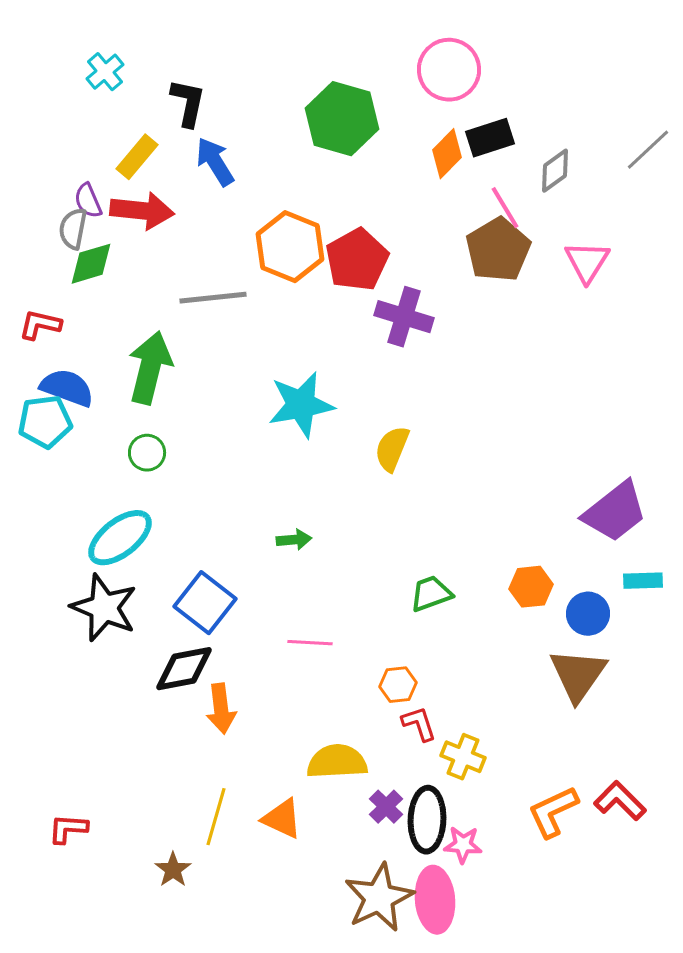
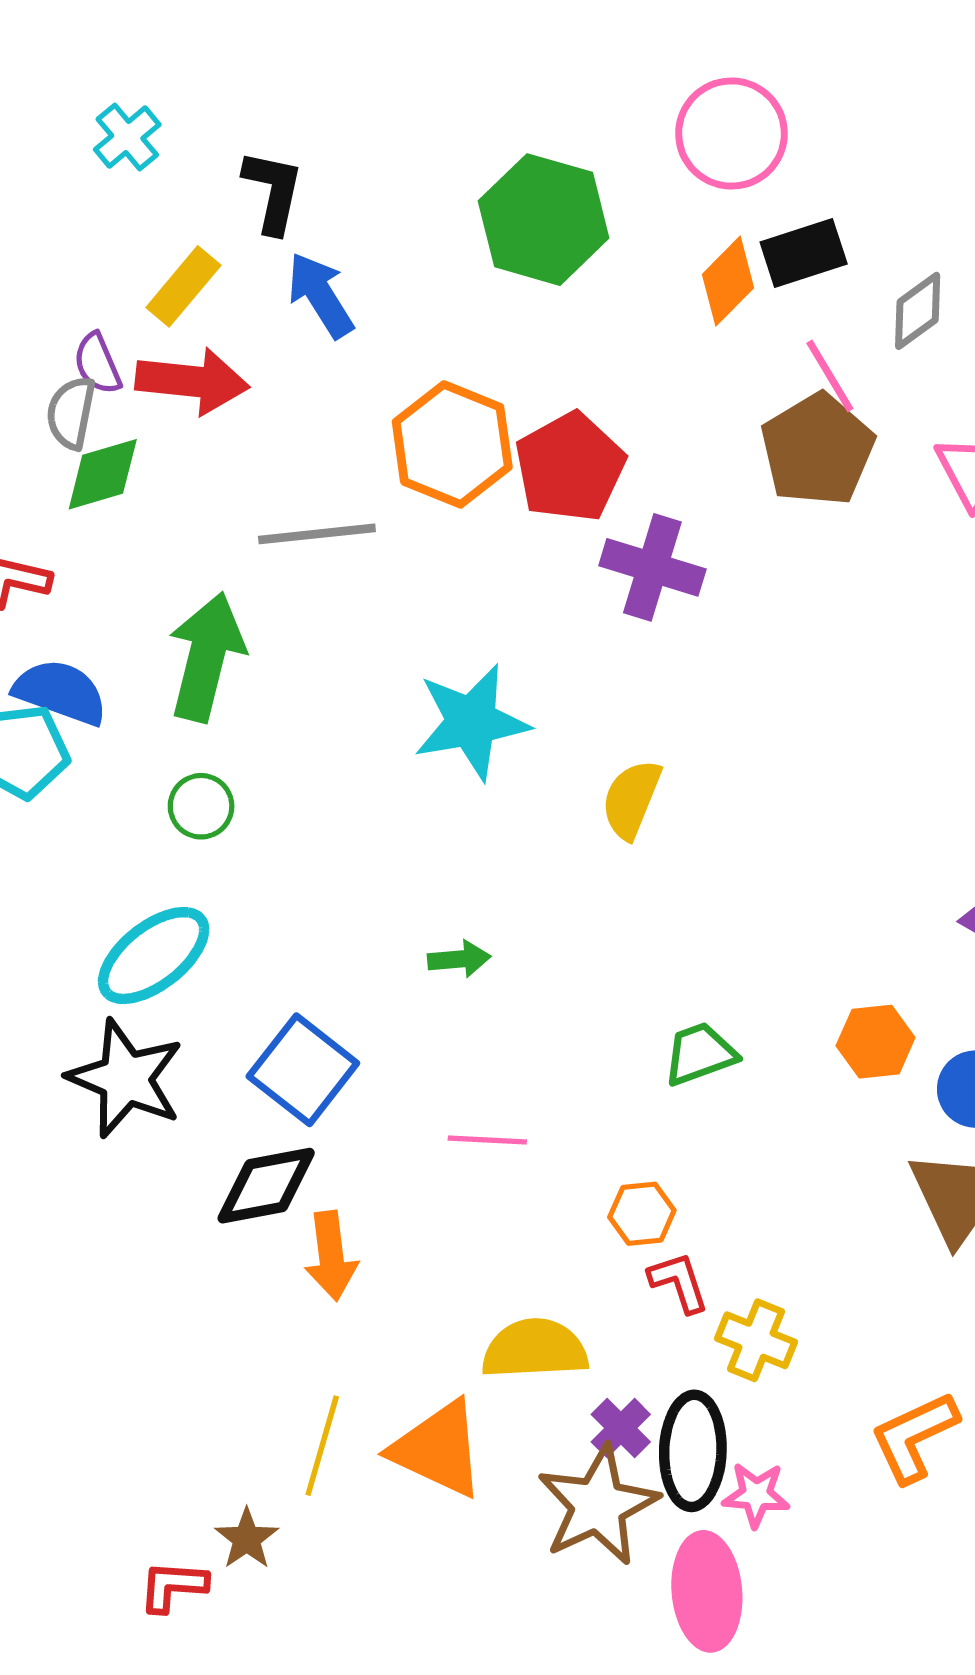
orange triangle: (282, 819) -> (438, 1449), size x1.4
red L-shape: (68, 829) -> (173, 1586), moved
brown star: (379, 898) -> (598, 1505), moved

